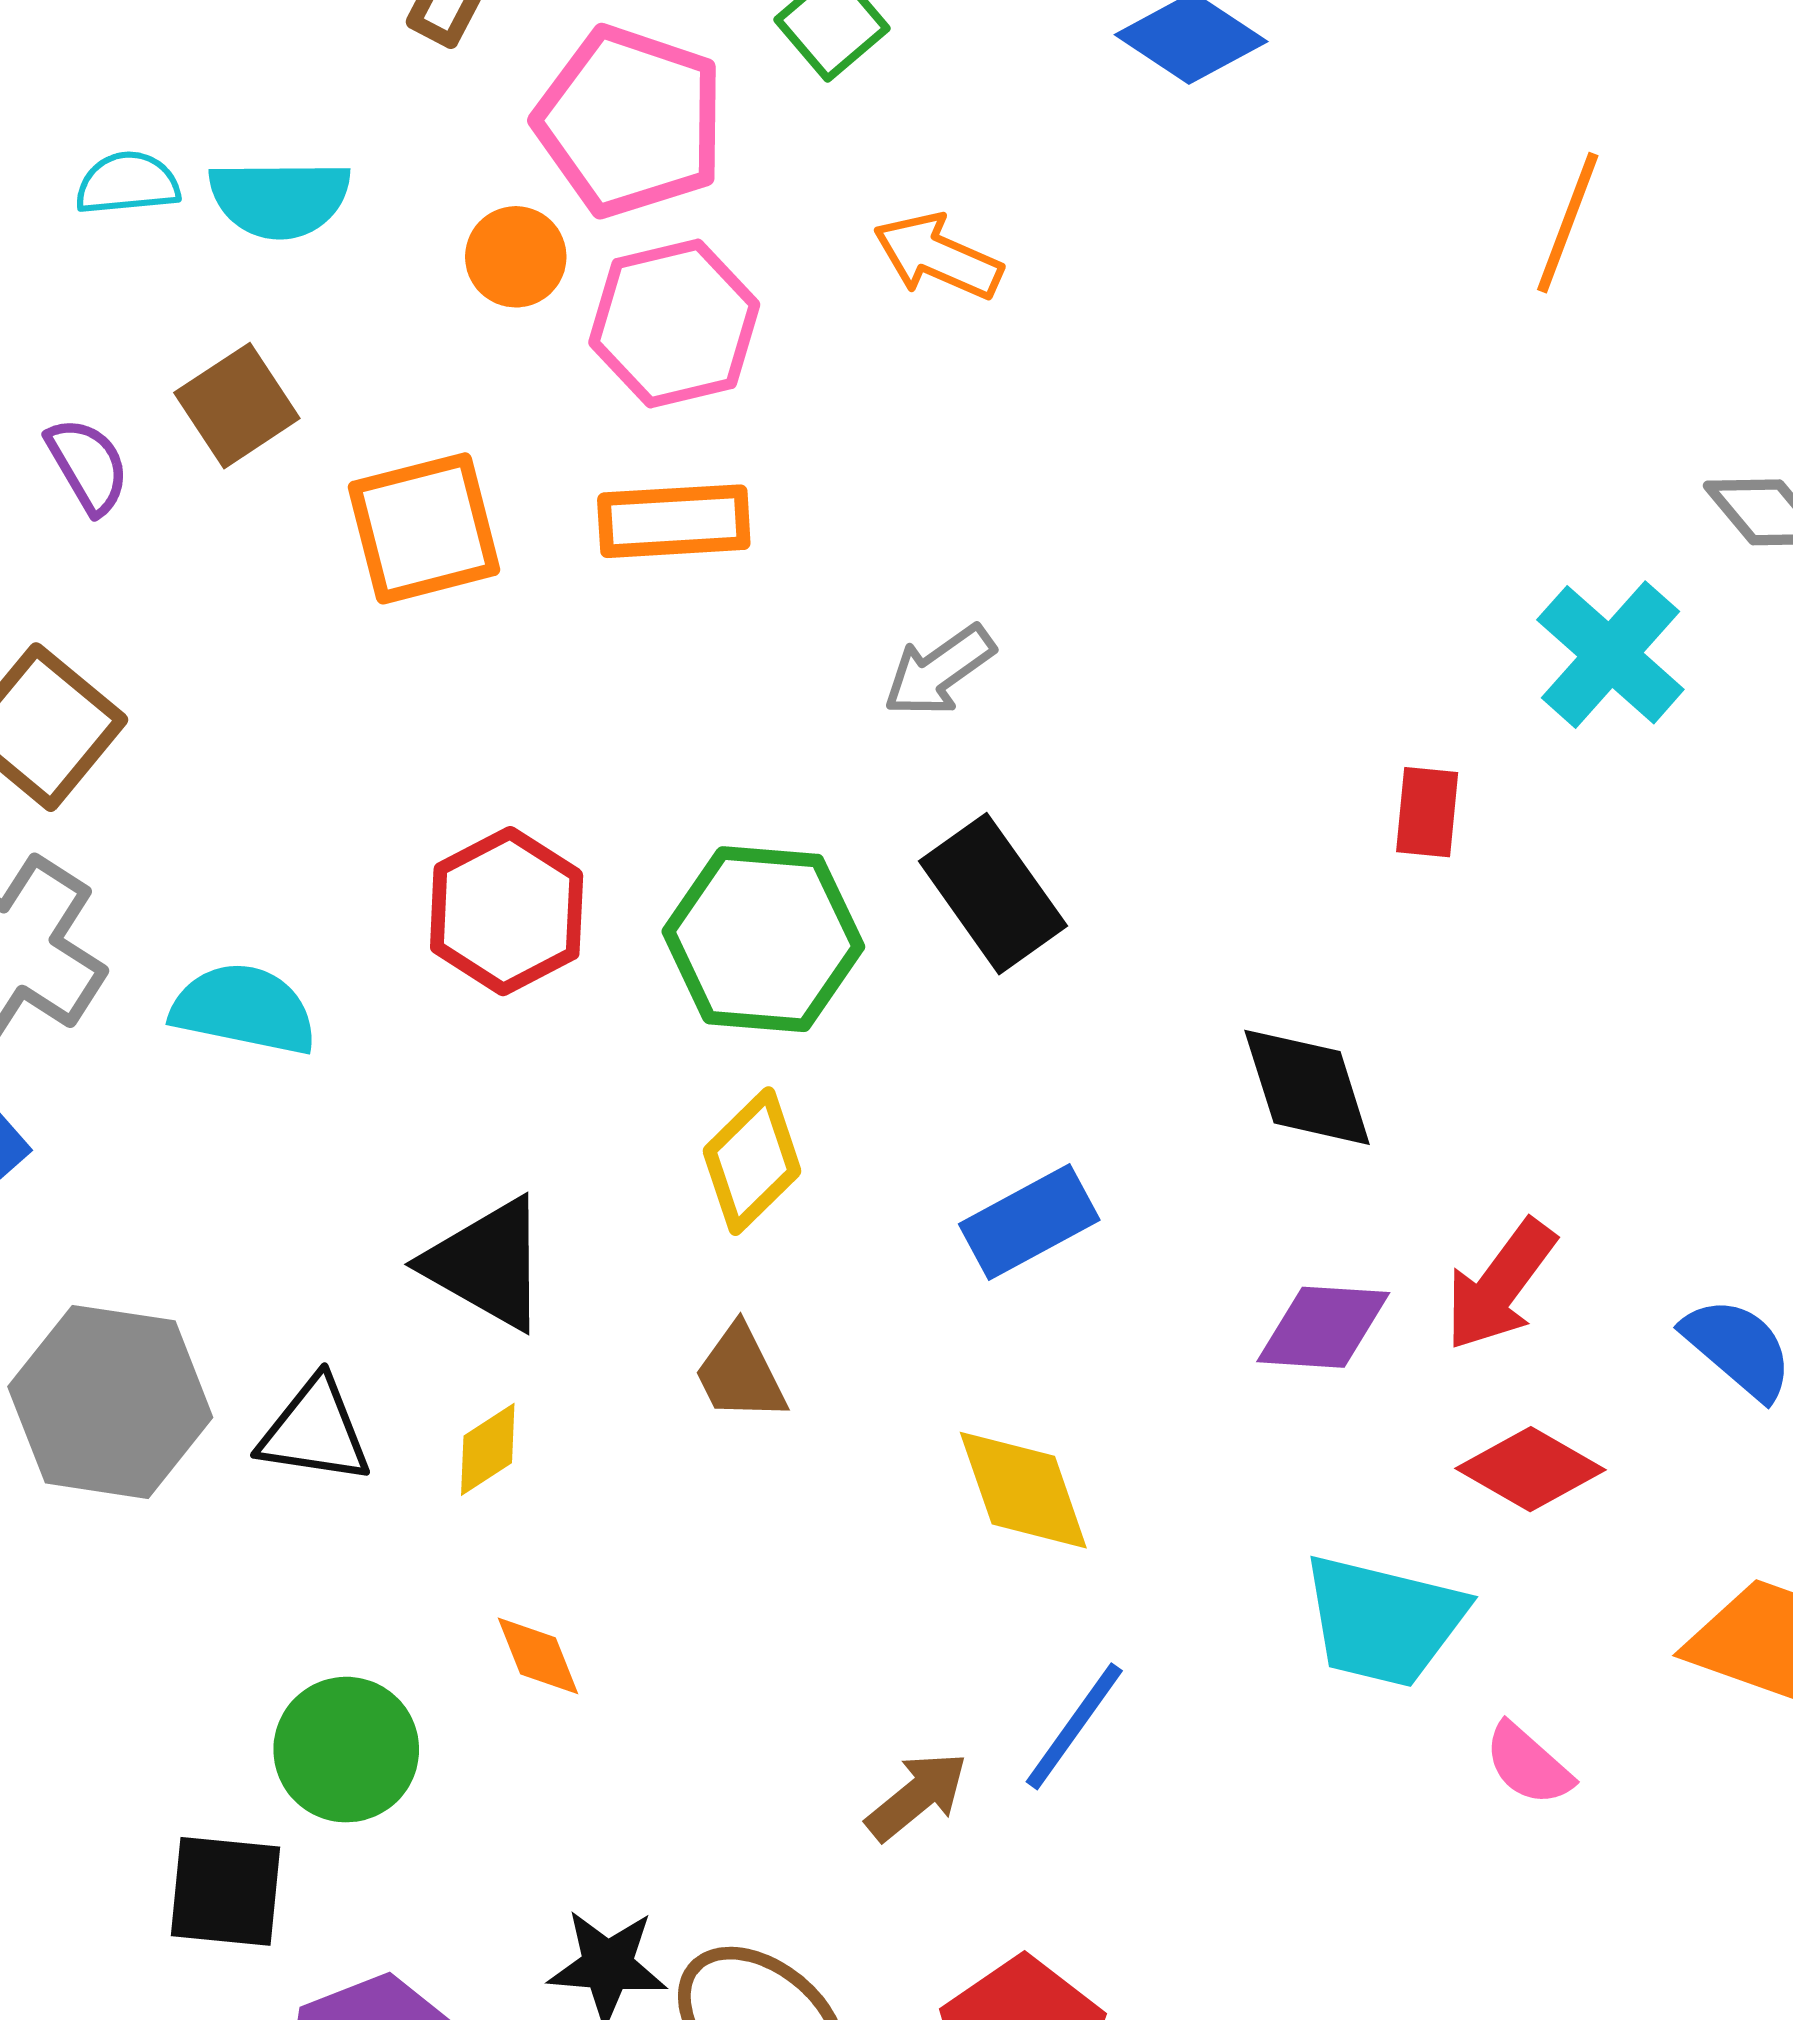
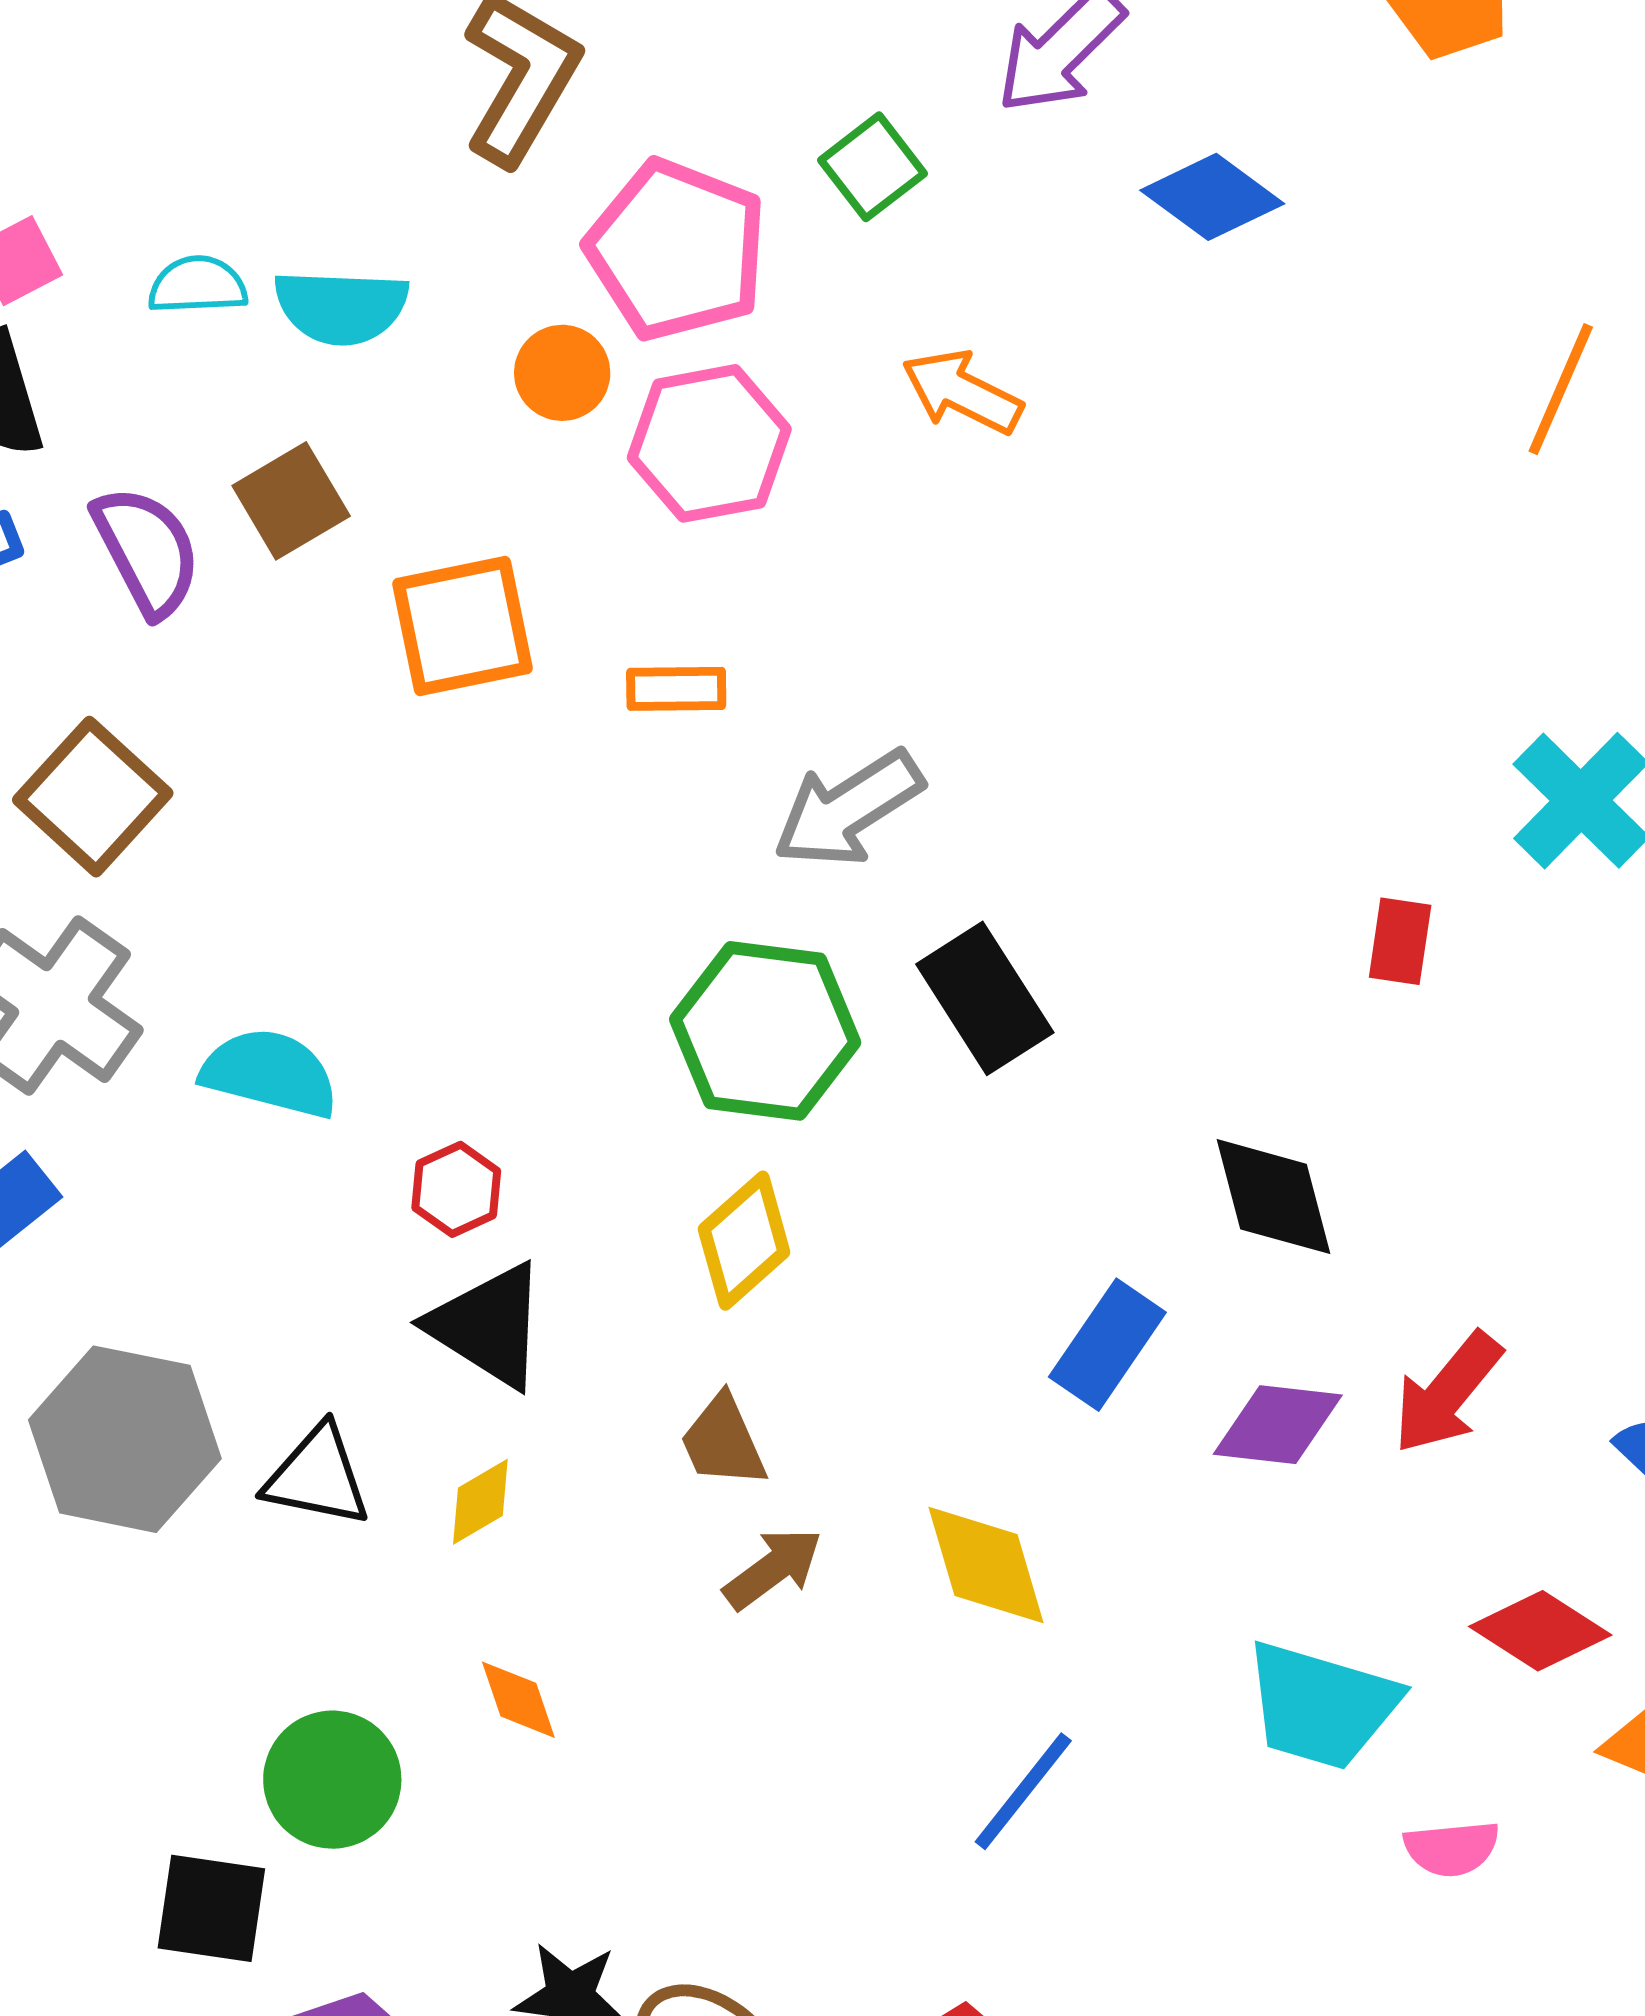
purple semicircle: (88, 465) -> (147, 551), size x1.4
orange rectangle: (674, 521) -> (676, 689), moved, size x0.7
gray arrow: (939, 671) -> (848, 809), moved, size x1.4
red hexagon: (507, 911) -> (456, 1189), moved, size x0.6
blue rectangle: (1029, 1222) -> (1107, 1345), moved, turned -30
red diamond: (1531, 1469) -> (1540, 1631), moved
pink semicircle: (1528, 1764) -> (1452, 1848), turned -50
brown arrow: (917, 1796) -> (773, 1569), moved

